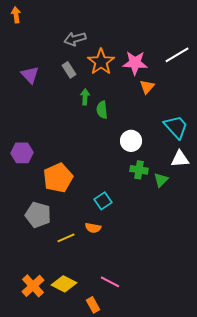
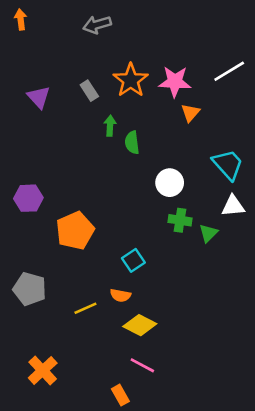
gray arrow: (75, 39) -> (97, 25), moved
gray pentagon: (38, 215) -> (30, 289), moved
yellow diamond: (64, 284) -> (140, 325), moved

